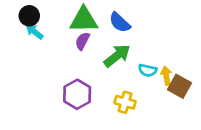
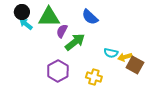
green triangle: (84, 20) -> (49, 17), moved
green arrow: (117, 56) -> (75, 42), moved
yellow arrow: (166, 76) -> (125, 57), turned -96

